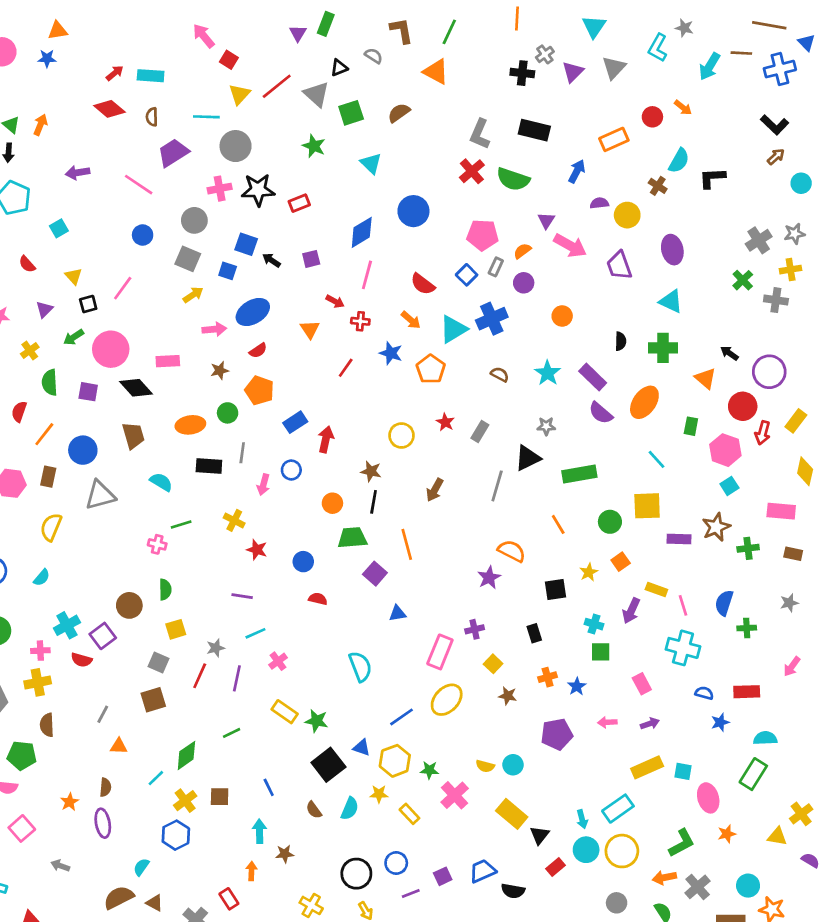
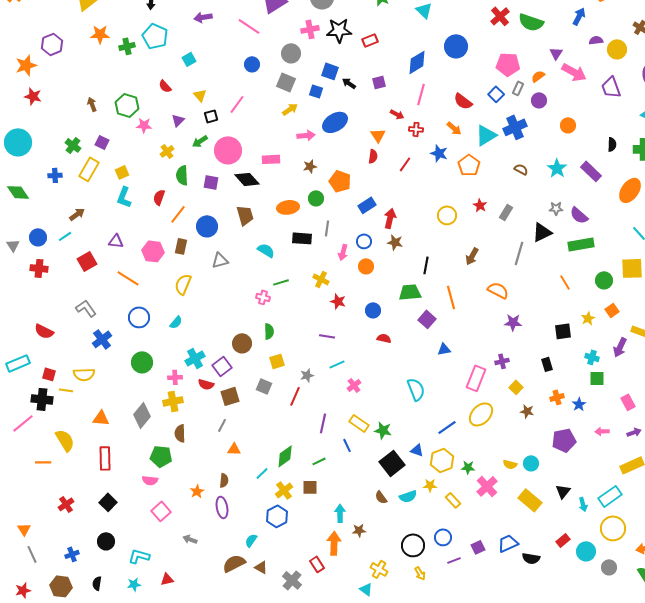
red semicircle: (258, 351) -> (373, 156), moved, turned -48
purple semicircle: (601, 413) -> (579, 215), moved
brown star: (371, 471) -> (395, 242), moved
gray triangle: (100, 495) -> (220, 260), size x0.7
orange circle: (332, 503) -> (366, 266), moved
orange semicircle: (512, 551) -> (498, 290), moved
purple star: (489, 578) -> (513, 322), turned 30
purple line: (237, 678) -> (323, 423), moved
brown square: (153, 700) -> (230, 396), moved
green line: (232, 733) -> (319, 461), moved
blue line: (269, 787) -> (347, 445), moved
cyan semicircle: (350, 809) -> (408, 496), turned 48
black triangle: (540, 835) -> (563, 491), moved
cyan circle: (586, 850) -> (586, 551), moved
orange arrow: (251, 871) -> (334, 543), size x1.6

